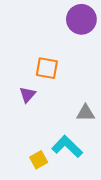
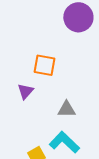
gray triangle: (85, 113) -> (66, 109), moved

